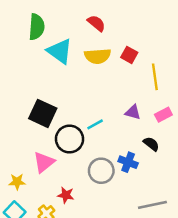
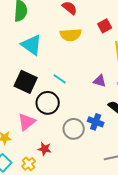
cyan triangle: (60, 51) -> (32, 45), moved
red square: (129, 55) -> (105, 26), moved, turned 32
cyan line: (95, 124) -> (60, 79), moved, turned 64

